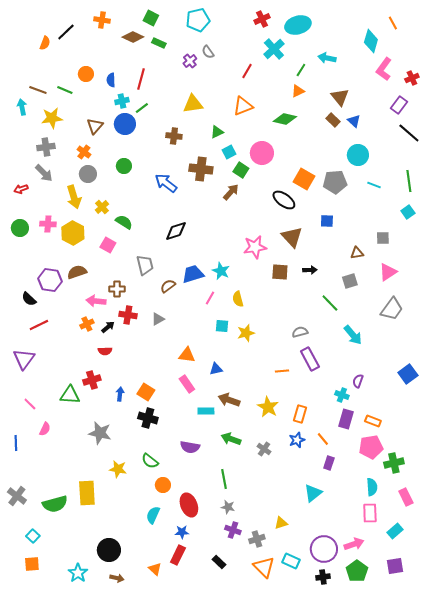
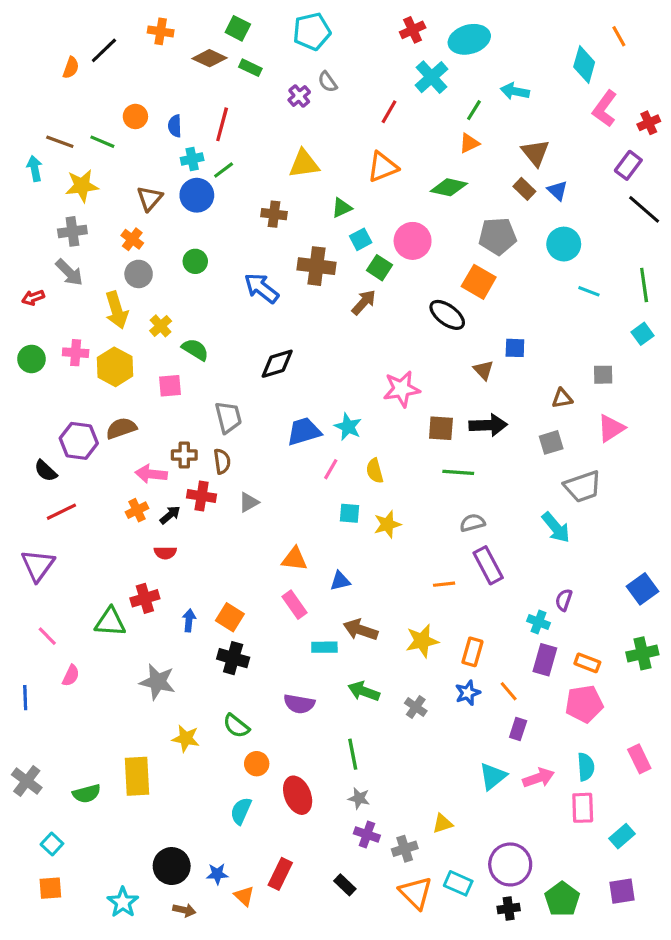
gray pentagon: (335, 182) -> (498, 236), moved
brown triangle: (292, 237) -> (483, 370), moved, size x0.6
pink square: (108, 245) -> (170, 386), turned -35
black arrow: (310, 270) -> (488, 425), size x1.6
brown semicircle: (168, 286) -> (222, 461), moved, turned 119
green line: (330, 303) -> (458, 472), moved, turned -42
gray trapezoid: (392, 309) -> (583, 487), moved, turned 35
yellow star: (268, 407) -> (422, 641), turned 30
green cross: (394, 463) -> (642, 653), moved
pink rectangle: (406, 497) -> (639, 759), moved
green semicircle: (55, 504) -> (87, 794), size x0.7
blue star: (182, 532) -> (217, 874), moved
pink arrow: (354, 544) -> (539, 778), moved

